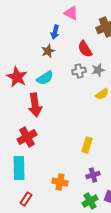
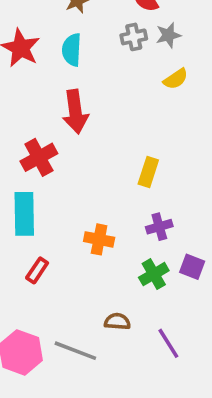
cyan semicircle: (45, 78) -> (72, 50), turned 126
red arrow: (35, 105) -> (75, 112), moved

